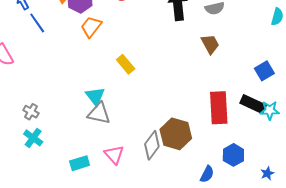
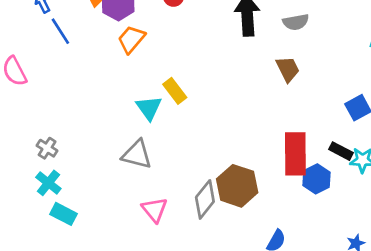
cyan triangle: (95, 96) -> (149, 108), moved
black rectangle: (253, 104) -> (341, 151), size x0.7
blue hexagon: (233, 155) -> (317, 179), moved
cyan rectangle: (80, 163) -> (64, 214), moved, turned 42

